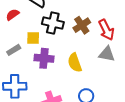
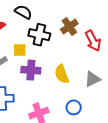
brown cross: (82, 25) -> (69, 26), moved
gray triangle: (107, 54) -> (92, 79), moved, turned -36

